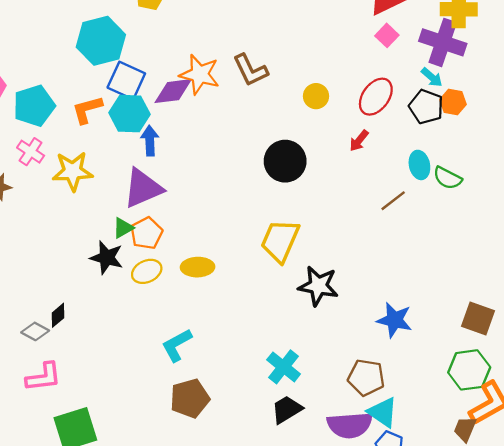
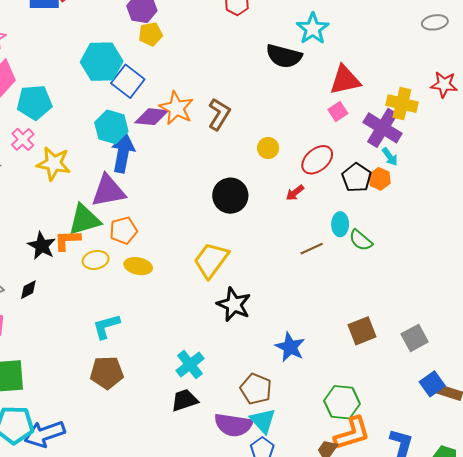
brown L-shape: (250, 70) -> (219, 114), turned -136
cyan arrow: (432, 77) -> (390, 157), moved
blue square: (126, 80) -> (128, 81), moved
orange L-shape: (87, 110) -> (67, 240), moved
blue arrow: (150, 141) -> (123, 153), size x1.5
green triangle: (123, 228) -> (84, 220), size x1.8
orange pentagon: (146, 233) -> (123, 231), moved
black star: (107, 258) -> (42, 246), moved
black diamond: (58, 315) -> (28, 290), moved
brown square: (478, 319) -> (362, 331), moved, turned 36

